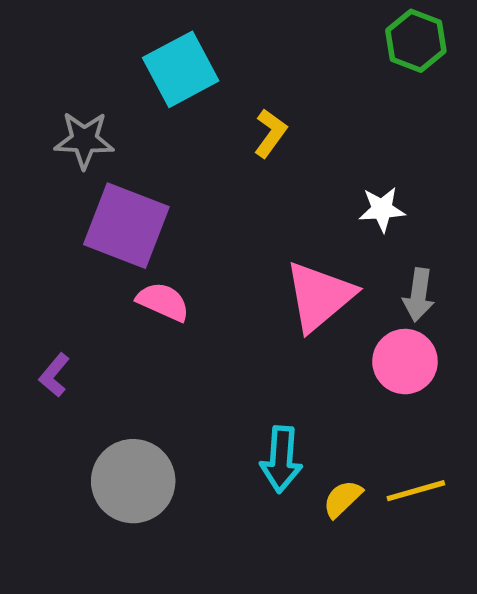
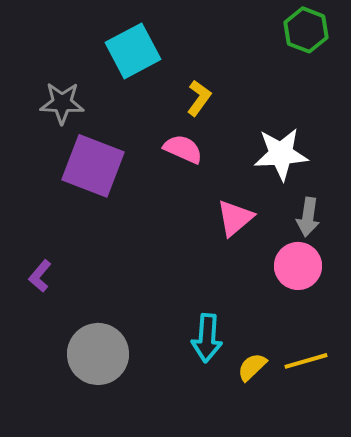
white star: (382, 209) -> (281, 154), size x1.6
pink triangle: (319, 296) -> (235, 218), size x0.7
pink semicircle: (163, 302) -> (183, 149), moved

